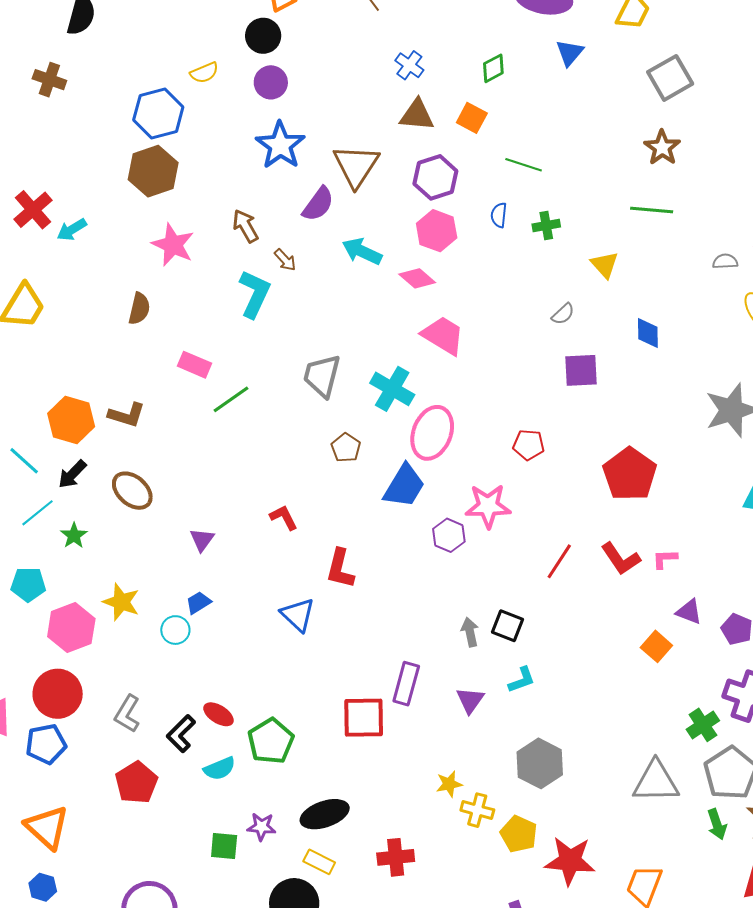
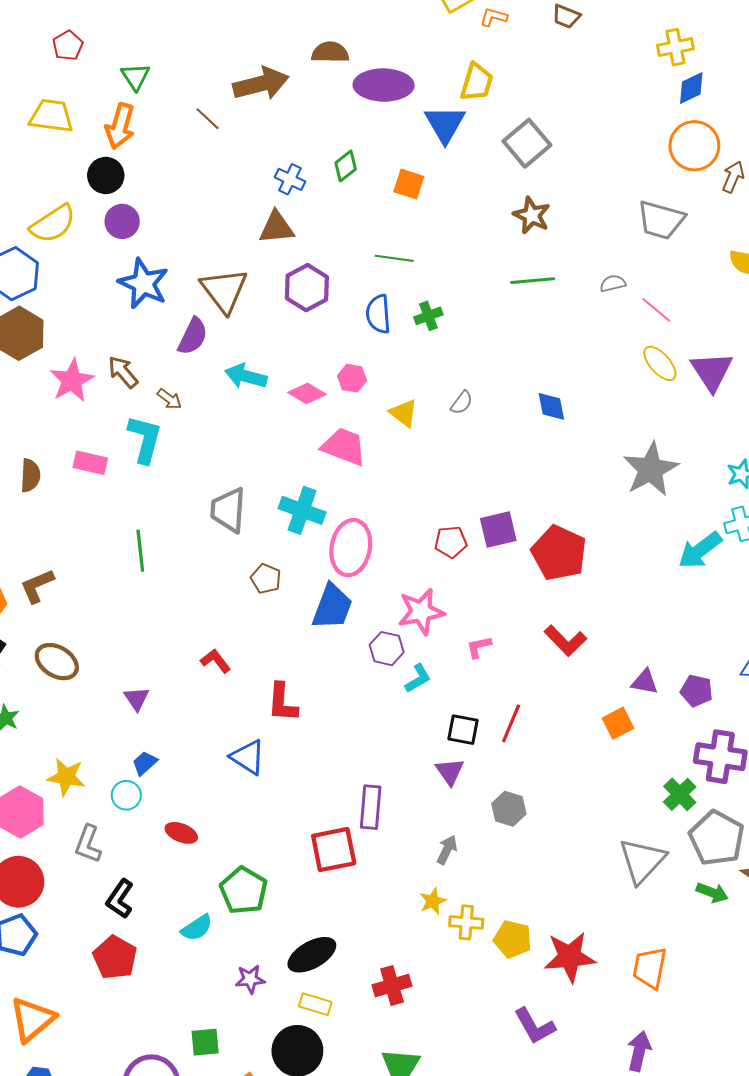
blue triangle: (570, 53) -> (445, 124), moved, size x1.4
blue cross: (409, 65) -> (290, 179), moved
yellow semicircle: (204, 73) -> (53, 224), size x1.6
orange square: (472, 118) -> (409, 184), moved
blue semicircle: (499, 215) -> (378, 314), size x1.5
pink hexagon: (437, 231) -> (352, 378), moved, size x0.7
pink star: (173, 245) -> (72, 381), moved, turned 30
gray semicircle: (725, 261) -> (613, 283), moved
yellow triangle: (605, 265) -> (404, 413), moved
pink rectangle: (194, 365) -> (90, 463), moved
purple square: (581, 370) -> (498, 529), moved
green line: (231, 399) -> (140, 551), turned -51
brown L-shape: (127, 415) -> (37, 586), turned 150
pink L-shape: (665, 559) -> (479, 647), moved
red line: (559, 561) -> (511, 723), moved
gray arrow: (470, 632) -> (447, 850), moved, turned 48
orange square: (656, 646) -> (618, 723), turned 32
cyan L-shape: (522, 680) -> (418, 678), moved
purple triangle: (470, 700) -> (450, 772), moved
gray L-shape: (127, 714) -> (88, 844), moved
red ellipse: (218, 714) -> (181, 833), moved
black L-shape: (181, 734) -> (120, 899), moved
gray hexagon: (540, 763) -> (509, 809), moved, size x0.7
gray triangle: (656, 782) -> (642, 861), turned -36
green arrow: (717, 824) -> (712, 893), turned -40
orange triangle: (47, 827) -> (32, 1019), turned 48
green square: (224, 846) -> (205, 1042), moved

